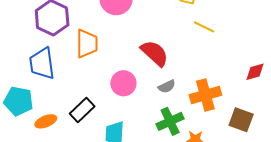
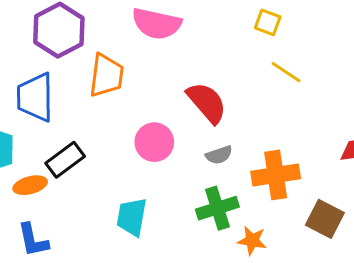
black rectangle: (82, 110) -> (65, 160), moved

